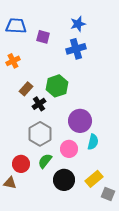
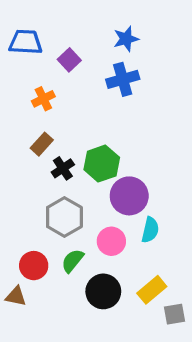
purple square: (43, 37) -> (69, 60), turned 32
orange cross: (13, 61) -> (43, 99), moved
green hexagon: (57, 86) -> (102, 164), moved
gray square: (108, 194) -> (175, 314), turned -32

